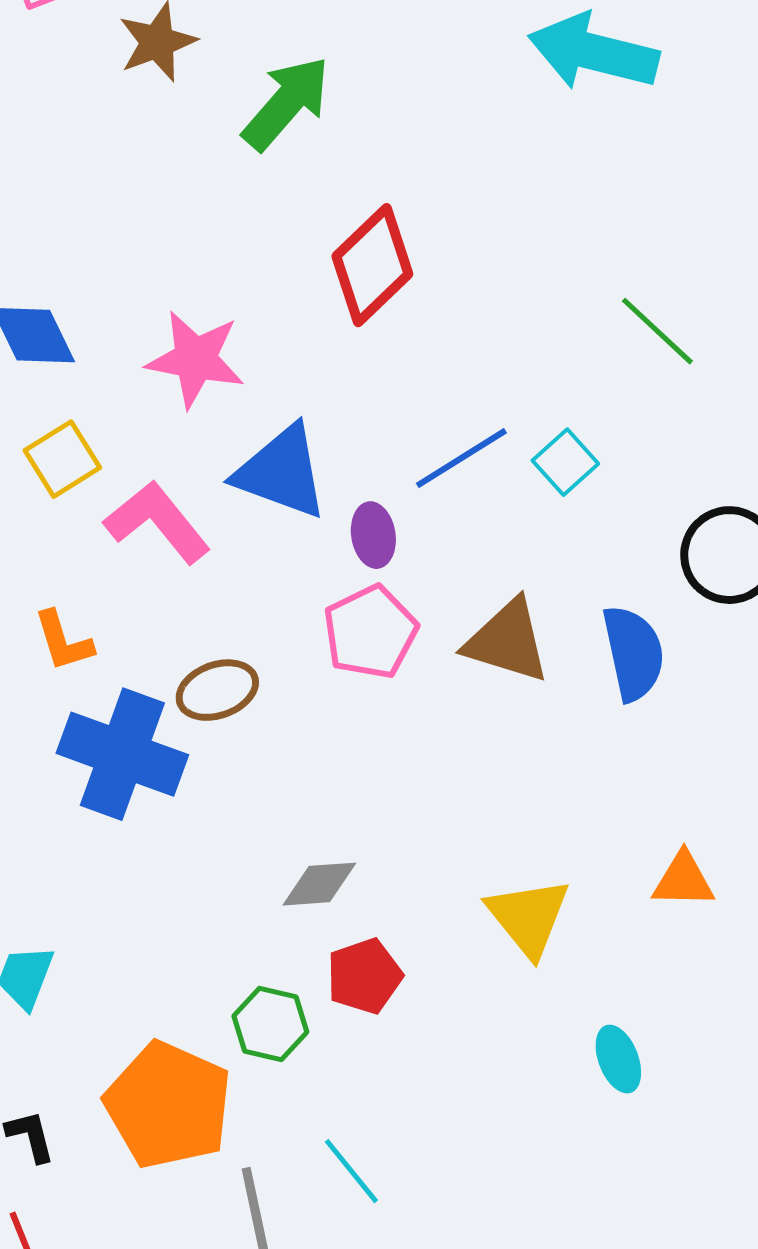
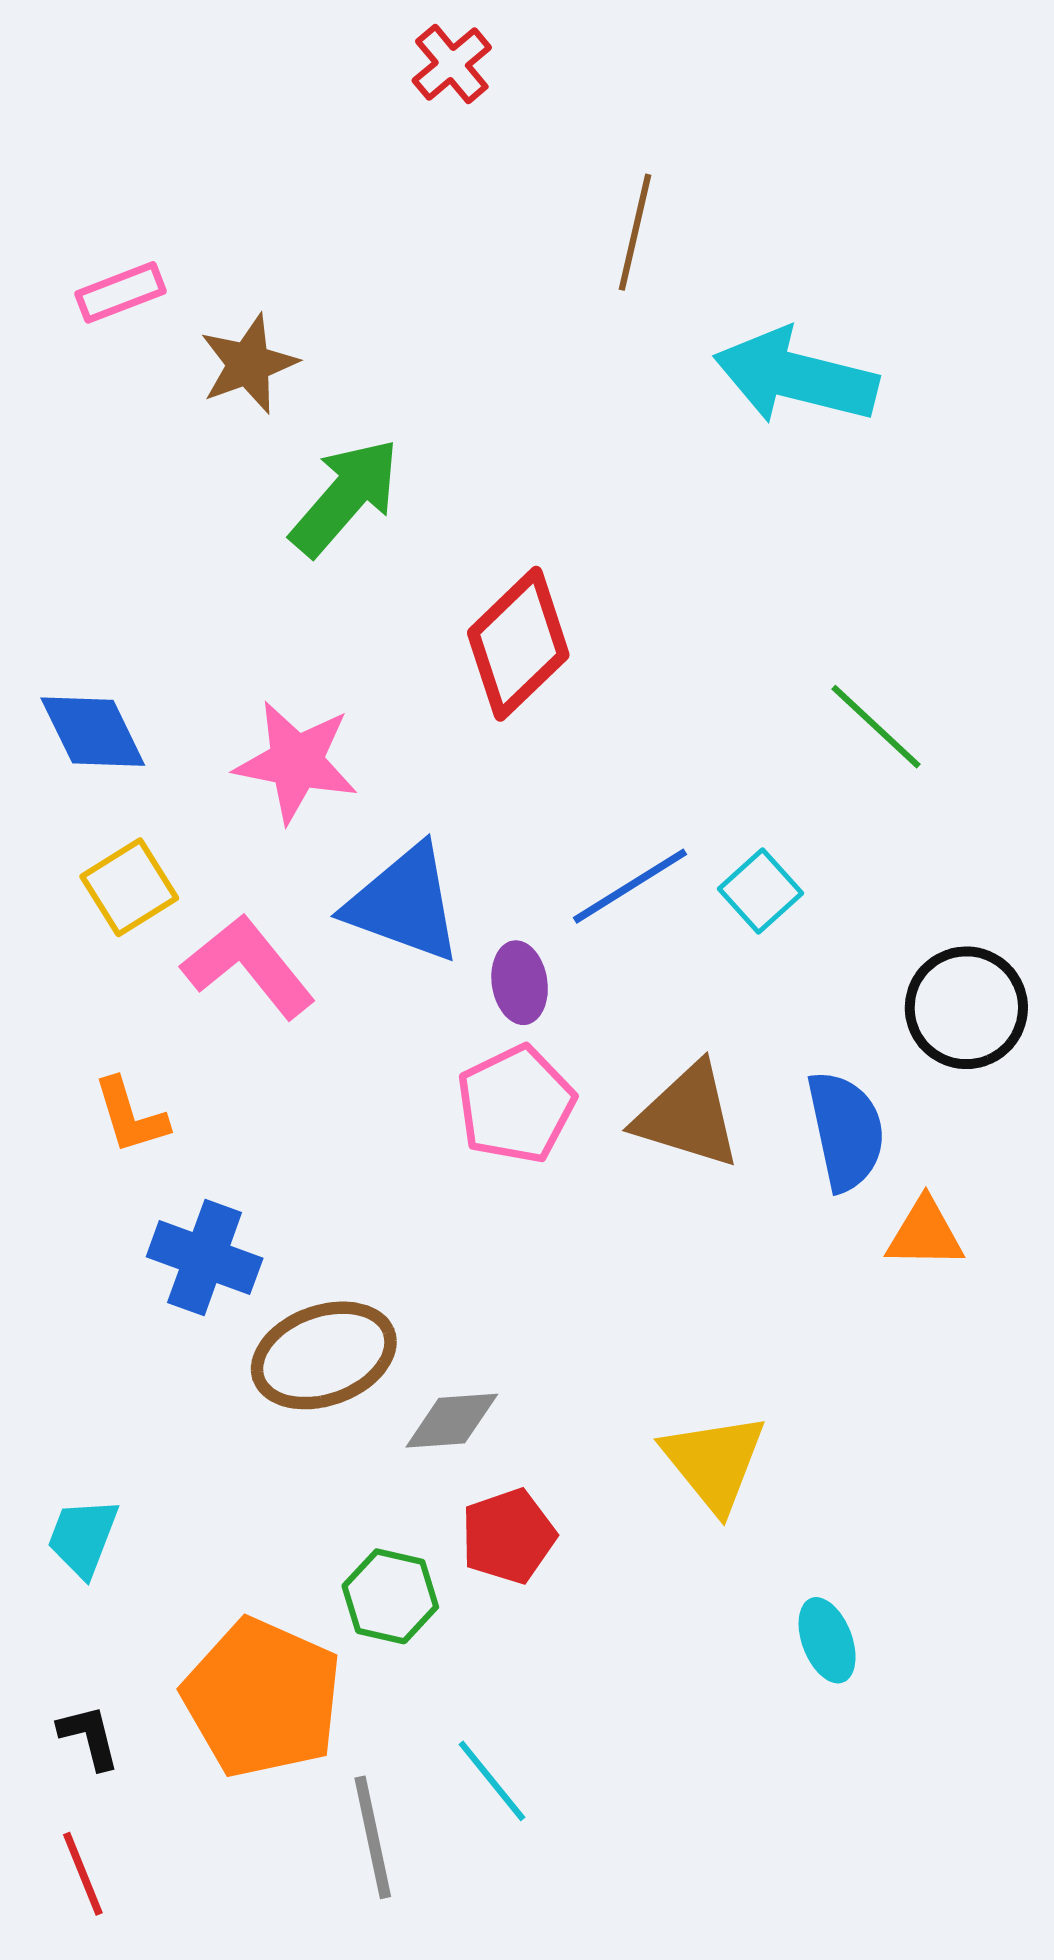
green arrow: (286, 103) -> (345, 497), moved
brown ellipse: (217, 690) -> (324, 1355), moved, size x1.4
blue cross: (122, 754) -> (205, 1258), size x0.7
orange triangle: (683, 880) -> (925, 1234), moved

